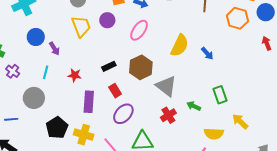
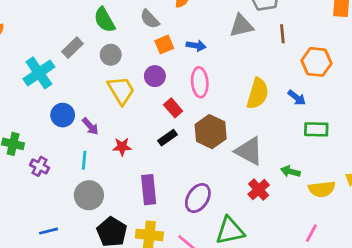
orange hexagon: (237, 18) -> (317, 62), moved
pink ellipse: (139, 30) -> (200, 82), turned -30
red star: (75, 75) -> (122, 147), moved
red rectangle: (115, 91) -> (173, 108), moved
green rectangle: (220, 95) -> (316, 129), moved, turned -60
gray circle: (34, 98) -> (89, 195), moved
yellow semicircle: (214, 134) -> (322, 189), moved

